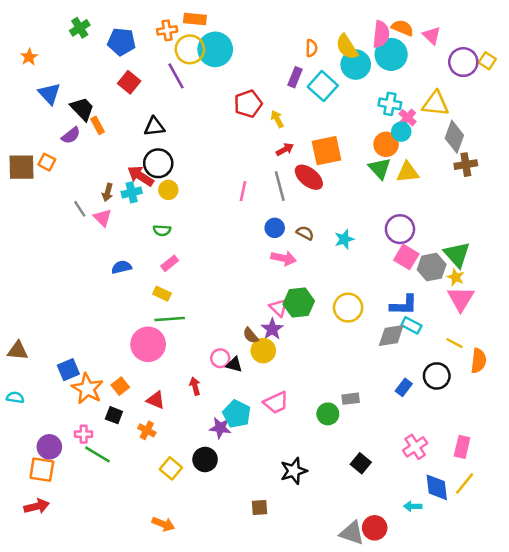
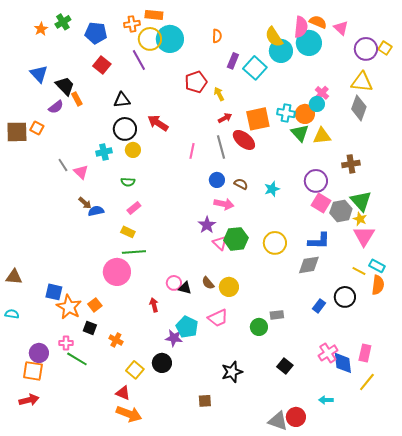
orange semicircle: (311, 48) -> (217, 36), moved
orange star: (29, 57) -> (41, 29), moved
cyan cross: (390, 104) -> (286, 113), moved
yellow triangle: (435, 104) -> (362, 82), moved
brown cross: (466, 165) -> (351, 164), moved
red arrow: (141, 176) -> (158, 123), moved
brown arrow: (108, 192) -> (85, 203), moved, turned -64
cyan rectangle: (411, 325) -> (377, 266), moved
purple star: (272, 329) -> (207, 225), moved
brown semicircle: (251, 335) -> (208, 283), moved
yellow circle: (263, 351) -> (229, 287), moved
blue square: (68, 370) -> (54, 292), turned 36
red triangle: (156, 400) -> (123, 393), moved
blue diamond: (437, 487) -> (343, 363), moved
orange arrow: (163, 524) -> (129, 414), size x1.4

